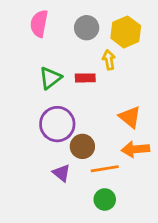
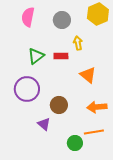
yellow hexagon: (126, 32) -> (98, 14), moved
orange triangle: (130, 117) -> (88, 75), moved
purple circle: (57, 124) -> (27, 89), moved
orange line: (105, 169) -> (94, 132), moved

